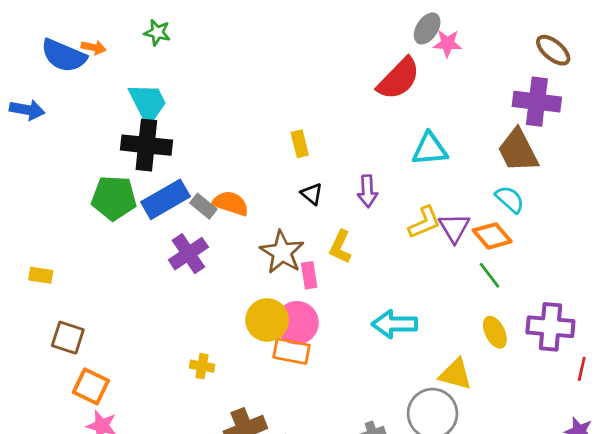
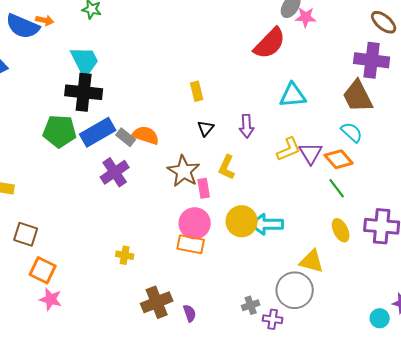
black triangle: (312, 194) -> (206, 128), turned 30
yellow circle: (267, 320) -> (242, 221), moved

